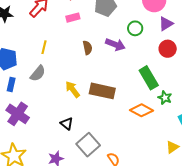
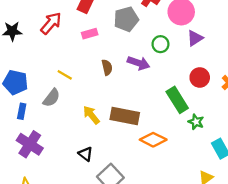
yellow line: (44, 47) -> (65, 75), moved, turned -72
red circle: (168, 49) -> (200, 77), moved
orange diamond: (142, 110) -> (153, 140), moved

